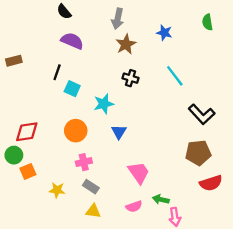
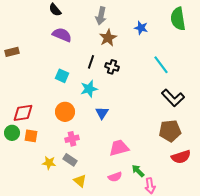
green semicircle: (207, 22) -> (178, 19), size x1.6
black line: (57, 72) -> (91, 62), moved
cyan line: (175, 76) -> (161, 65), moved
orange square: (28, 171) -> (31, 136), moved, turned 32
pink trapezoid: (139, 173) -> (119, 148), turned -70
gray rectangle: (91, 187) -> (70, 160), moved
green arrow: (161, 199) -> (138, 171), turned 32
yellow triangle: (93, 211) -> (80, 181), turned 32

